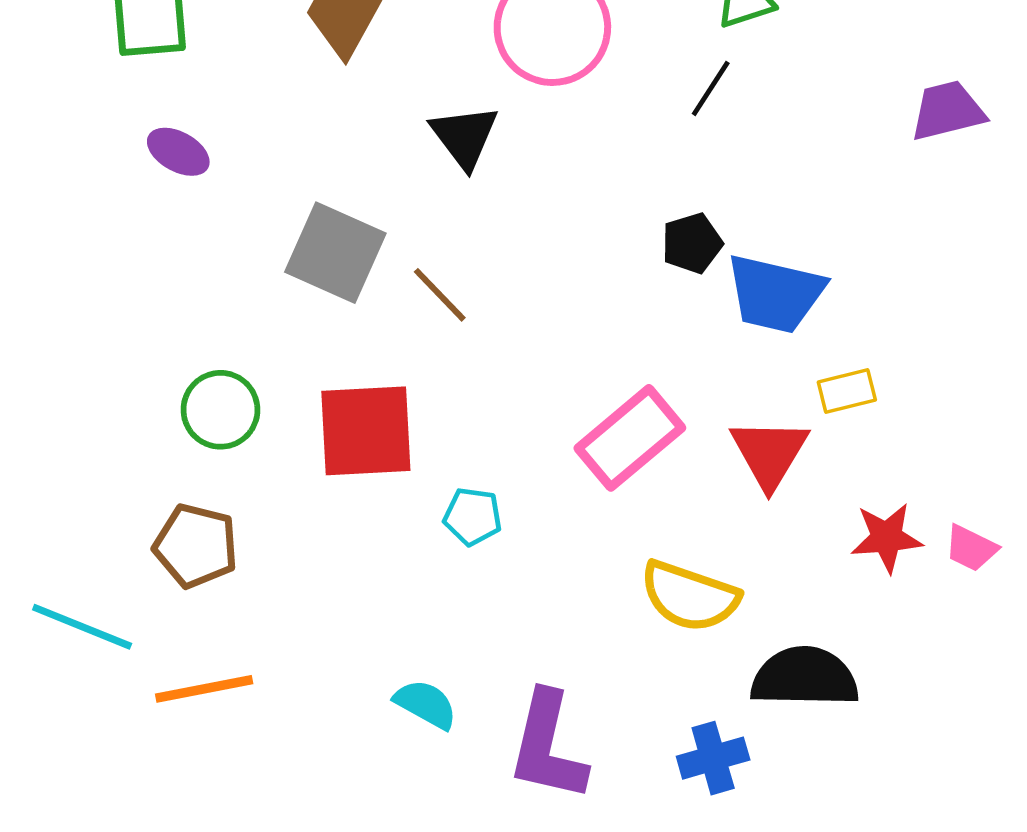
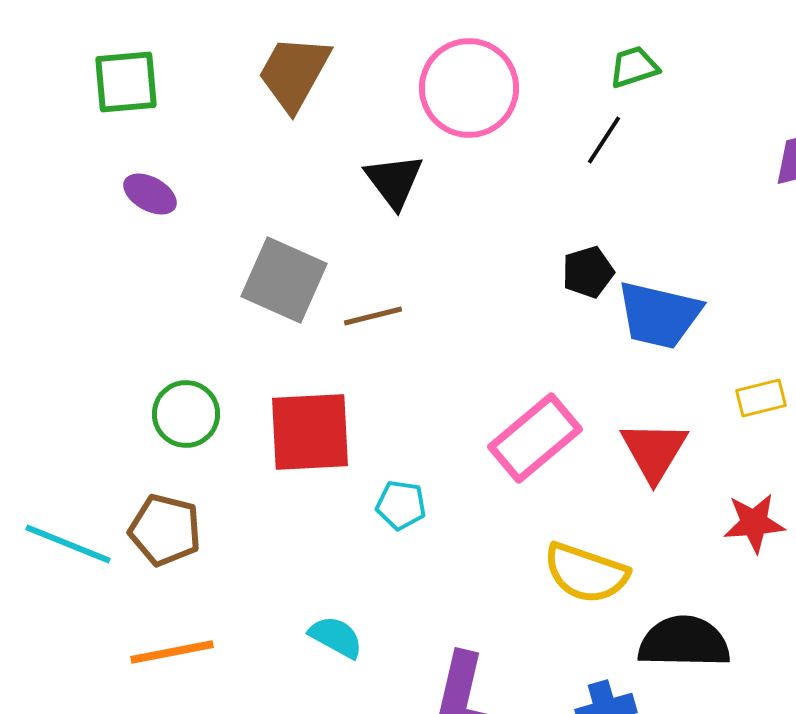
brown line: (440, 295) -> (373, 316), turned -60
yellow rectangle: (847, 391) -> (761, 398), moved
cyan line: (82, 627) -> (68, 544), moved
cyan semicircle: (426, 704) -> (336, 637), moved

